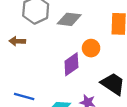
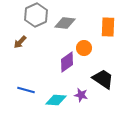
brown arrow: (17, 41) -> (20, 42), turned -48

